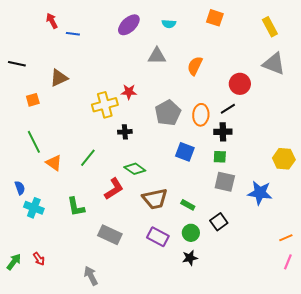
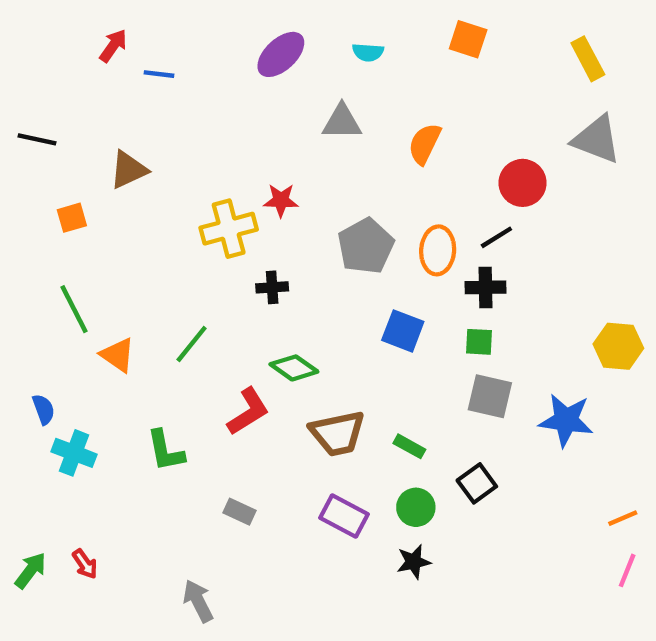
red arrow: (52, 21) -> (113, 46), turned 63
gray rectangle: (110, 235) -> (239, 512), size x0.6

